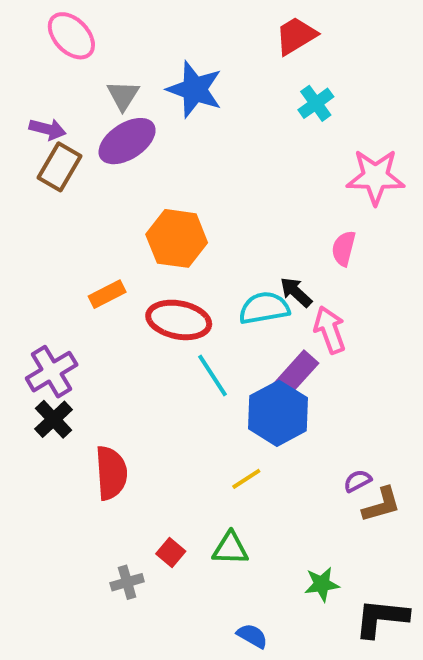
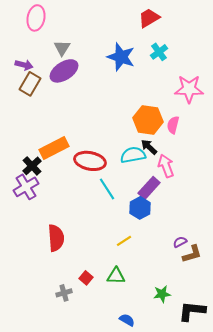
pink ellipse: (71, 36) -> (36, 18), turned 55
blue star: (195, 89) -> (121, 57), moved
orange hexagon: (177, 238) -> (148, 120), moved
orange rectangle: (107, 294) -> (54, 148), size x1.6
blue hexagon: (278, 413) -> (140, 208), size x0.7
black cross: (54, 419) -> (32, 166), moved

